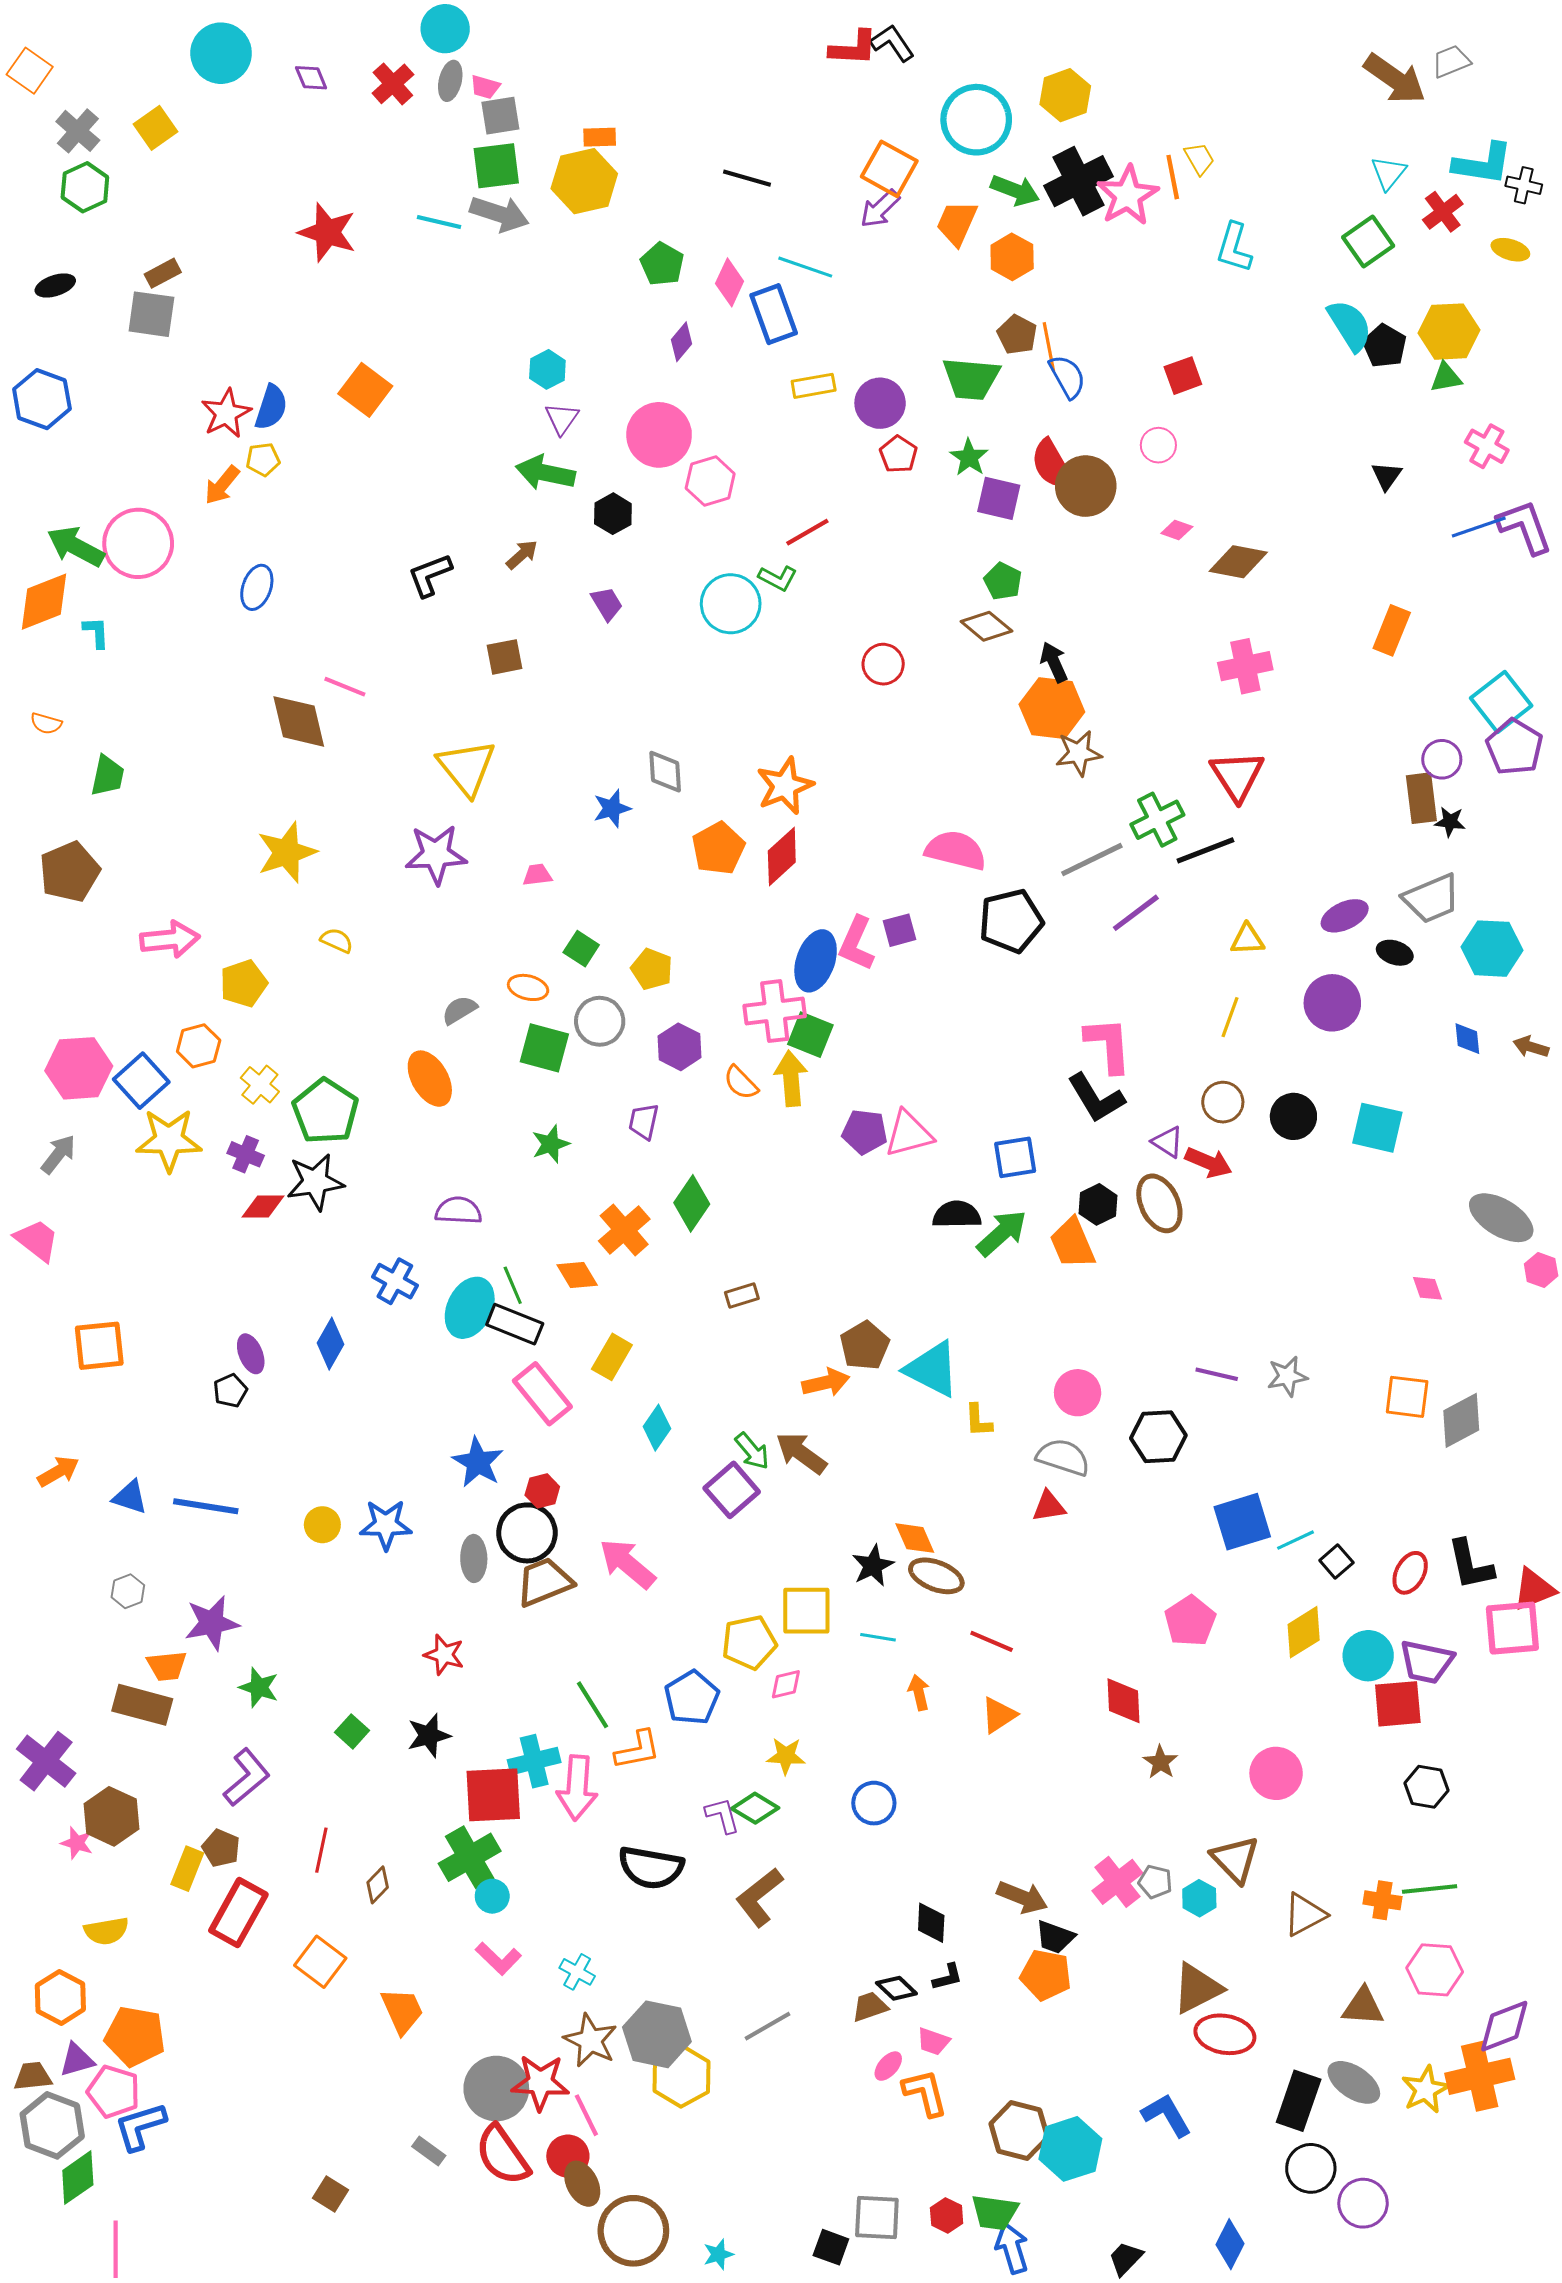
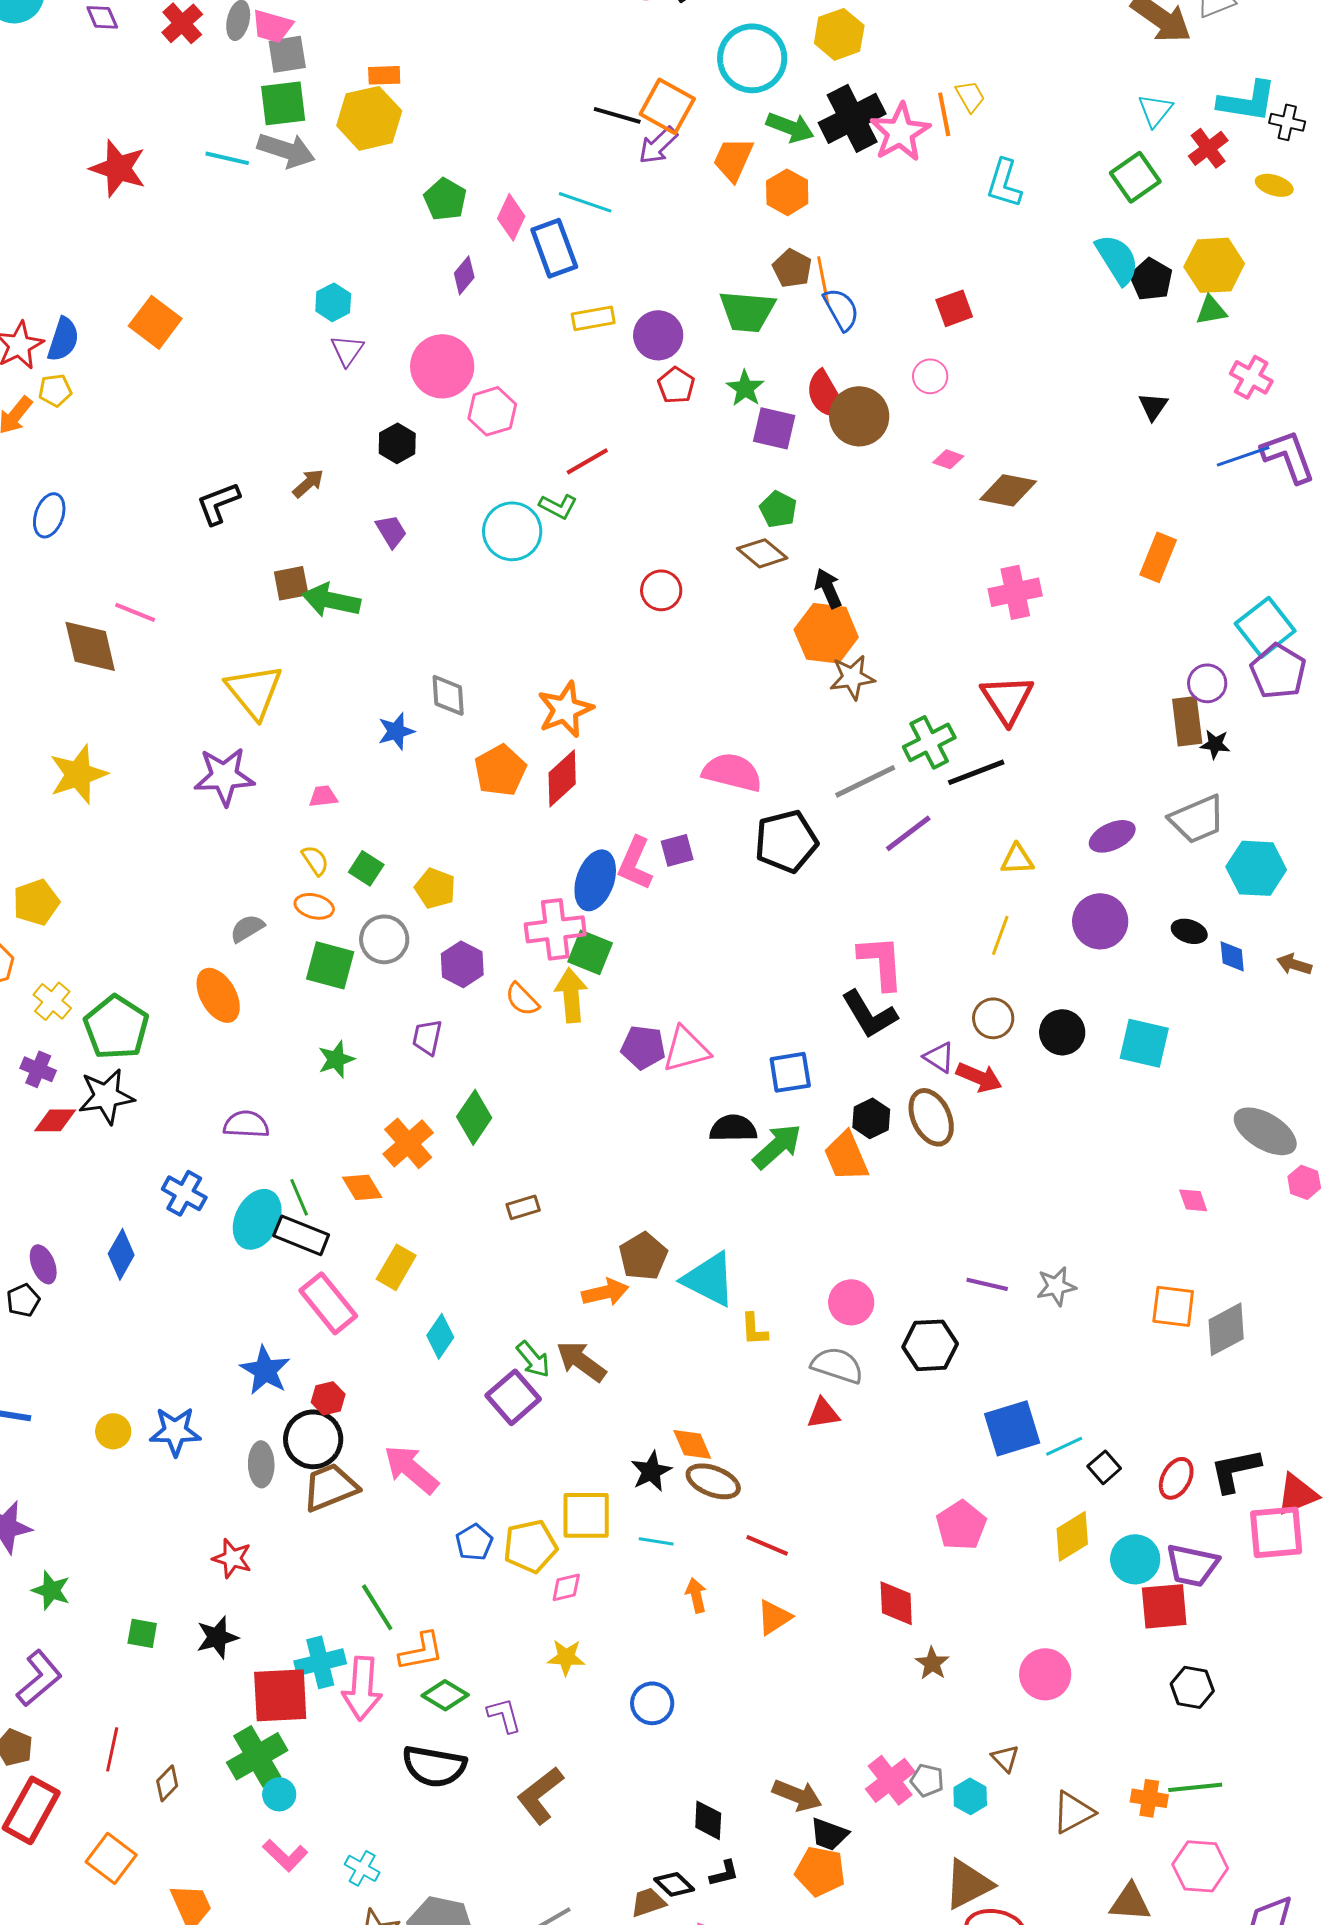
pink trapezoid: (485, 87) -> (272, 26), size x1.4
black line: (747, 178) -> (617, 115), moved
green arrow: (545, 473) -> (331, 600), moved
yellow semicircle: (337, 940) -> (315, 860), moved, turned 32
black ellipse: (1395, 953) -> (1189, 931), moved
black L-shape: (1470, 1565) -> (1235, 1470), turned 90
blue pentagon: (692, 1698) -> (474, 1542), moved, size x0.7
green square: (352, 1731) -> (142, 1633), turned -32
green diamond: (755, 1808) -> (445, 1695), moved
brown triangle: (1235, 1859) -> (1005, 1758), size x0.6

